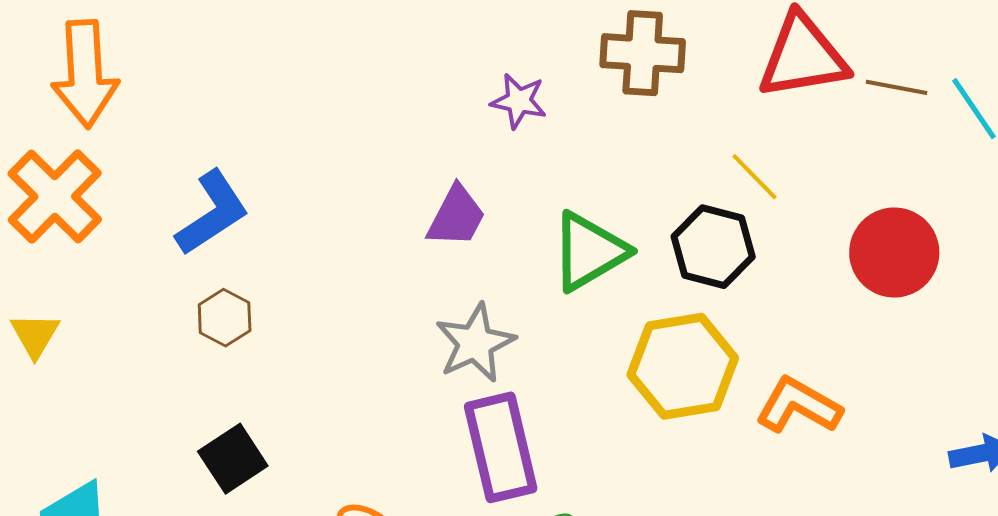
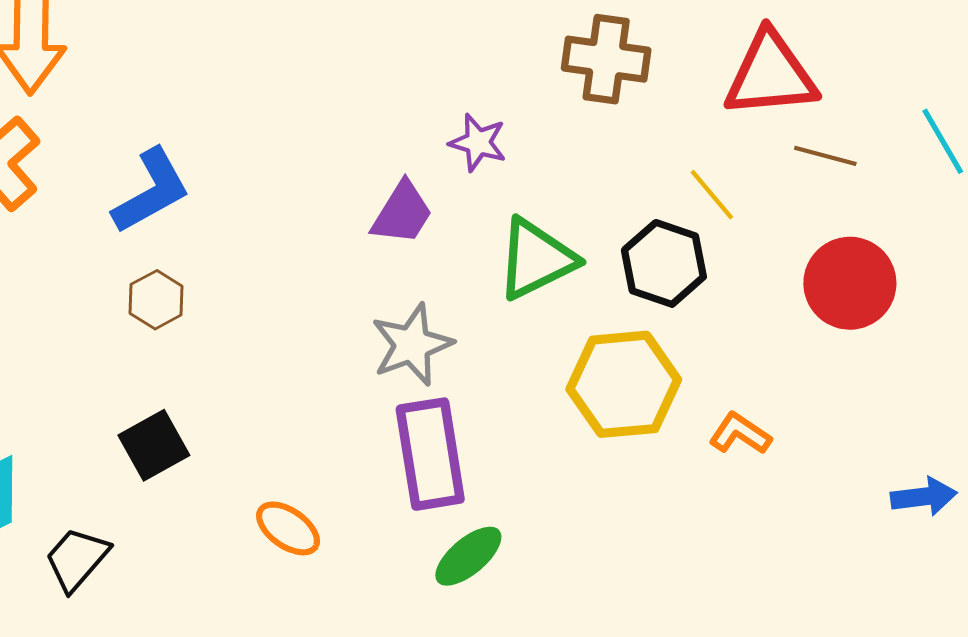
brown line: (897, 87) -> (825, 156), moved
purple star: (519, 101) -> (478, 142), moved
orange L-shape: (799, 406) -> (740, 434), size x0.7

